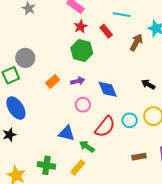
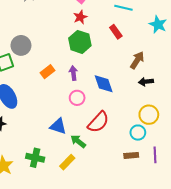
red rectangle: (106, 31) -> (116, 32), moved
brown arrow: (136, 42) -> (137, 60), moved
purple arrow: (78, 81) -> (73, 73), turned -88
black arrow: (148, 84) -> (146, 82), turned -40
cyan circle: (130, 120) -> (138, 133), moved

